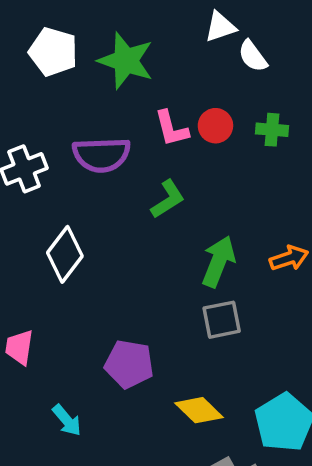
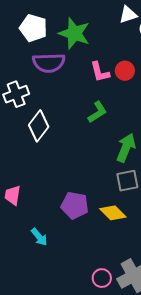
purple semicircle: (101, 155) -> (49, 63), moved
white diamond: (65, 254) -> (39, 126), moved
yellow diamond: (199, 410) -> (113, 213), moved

